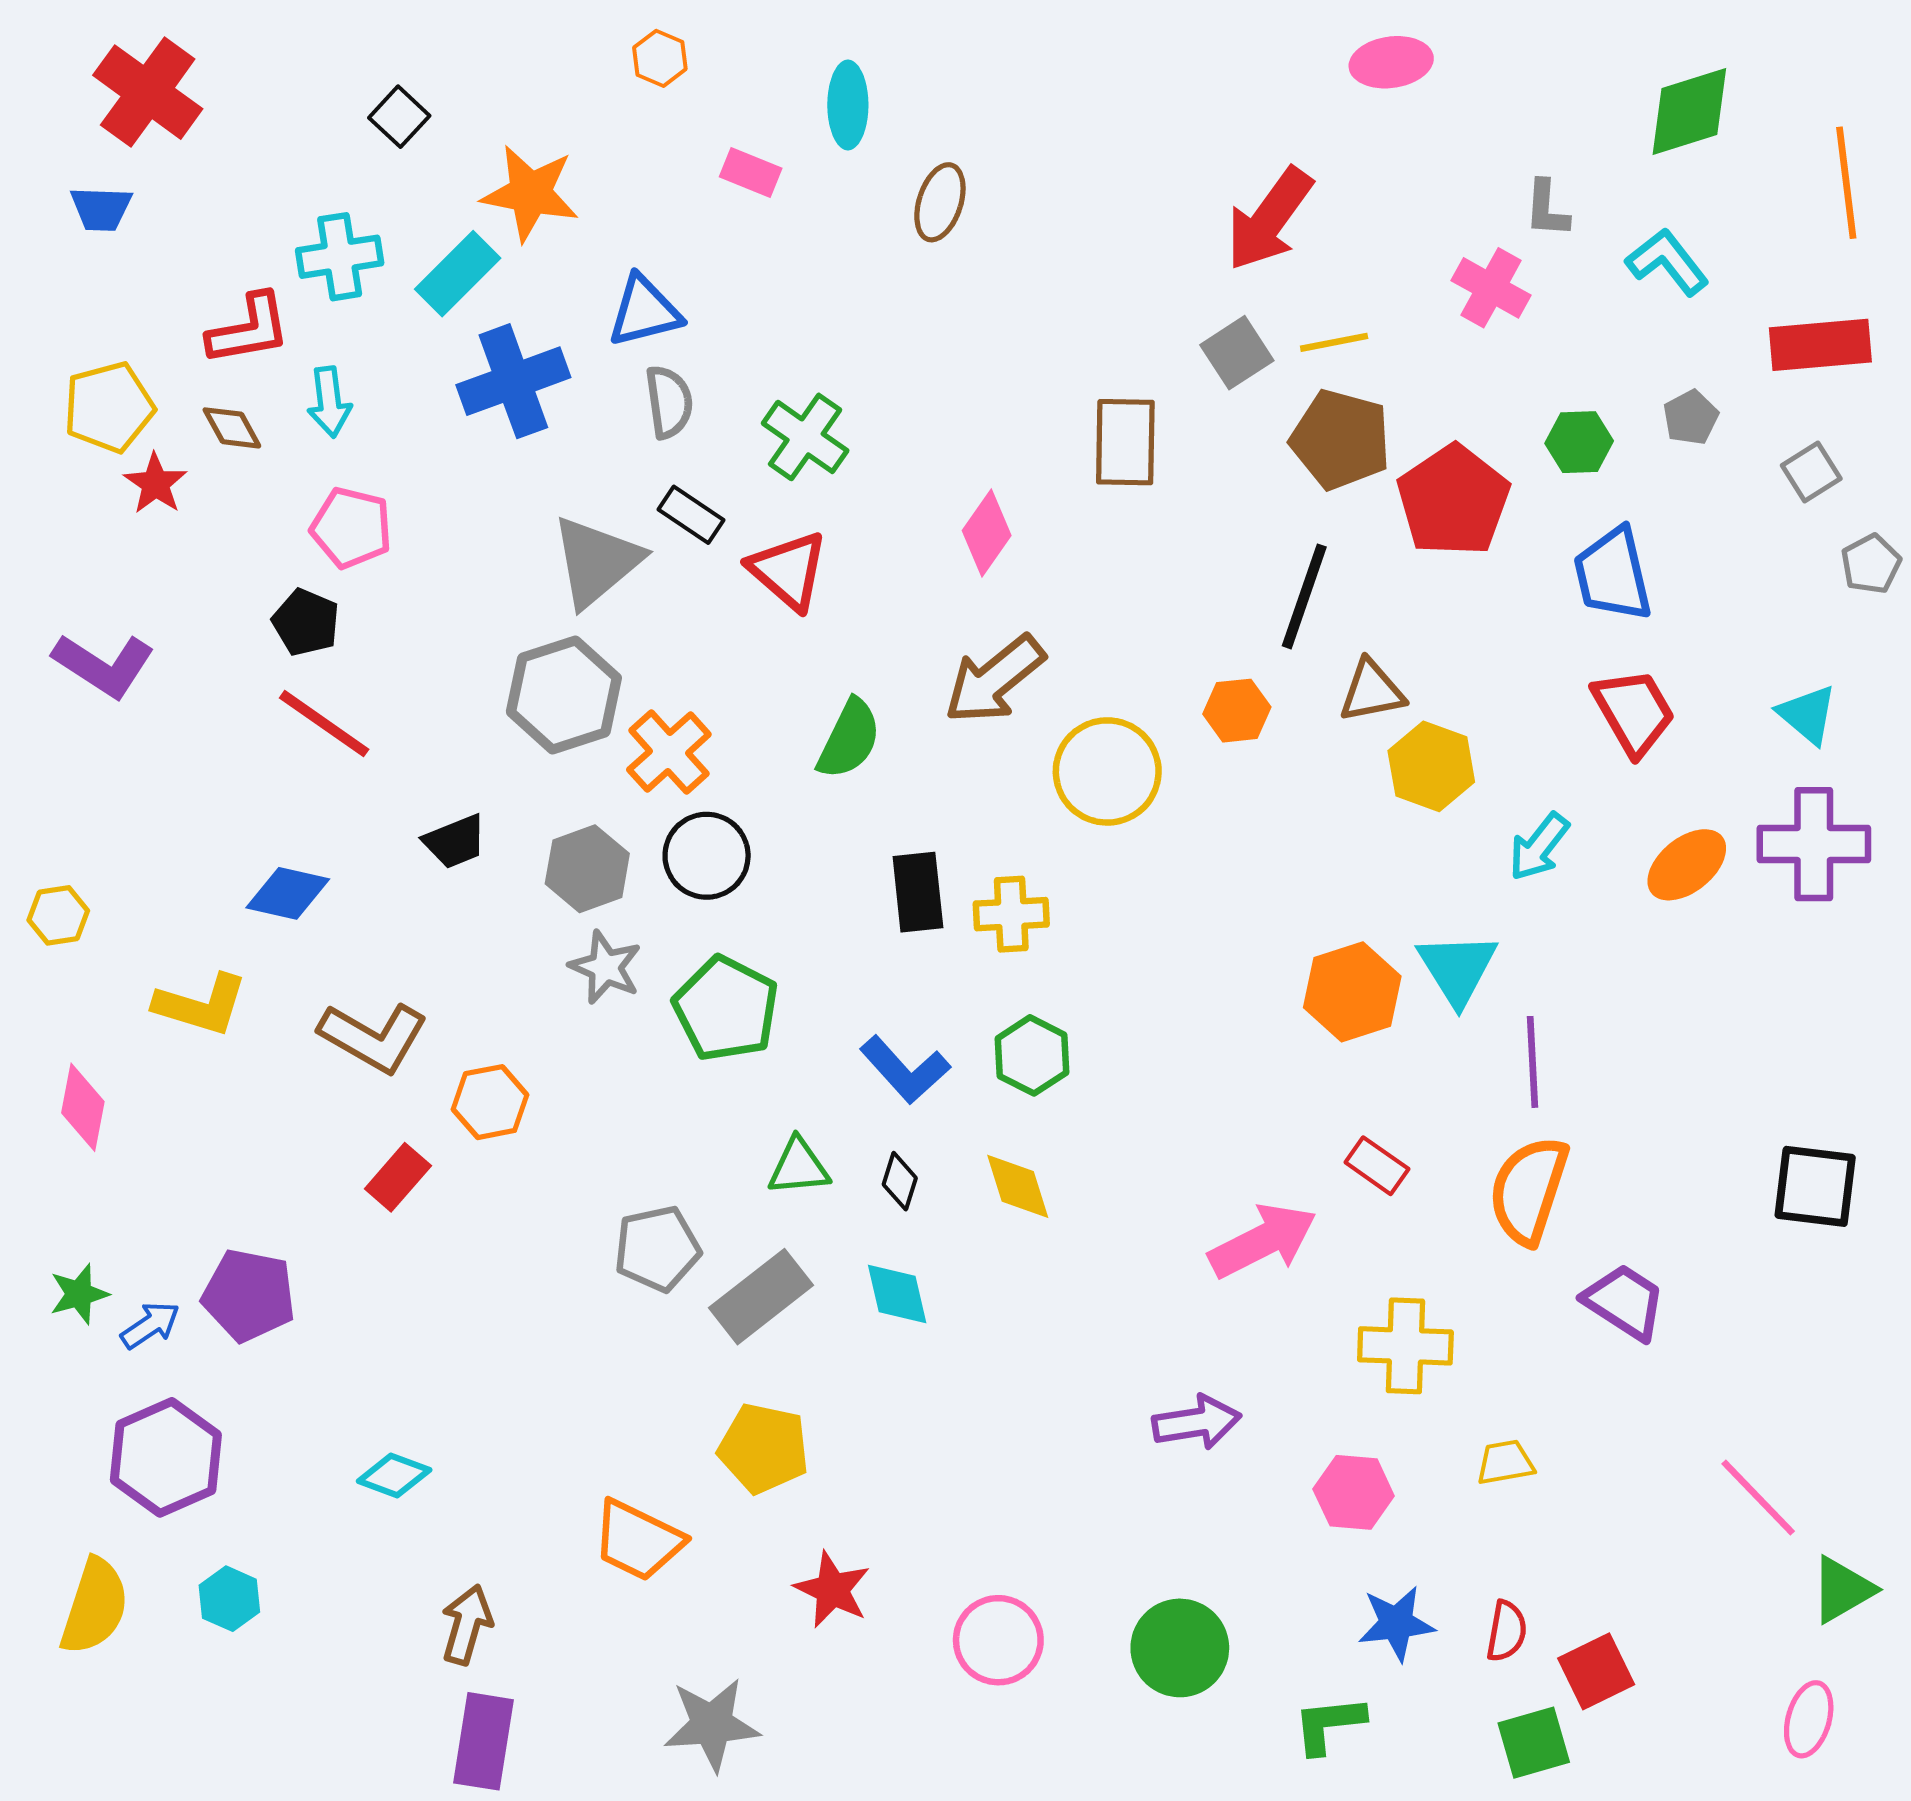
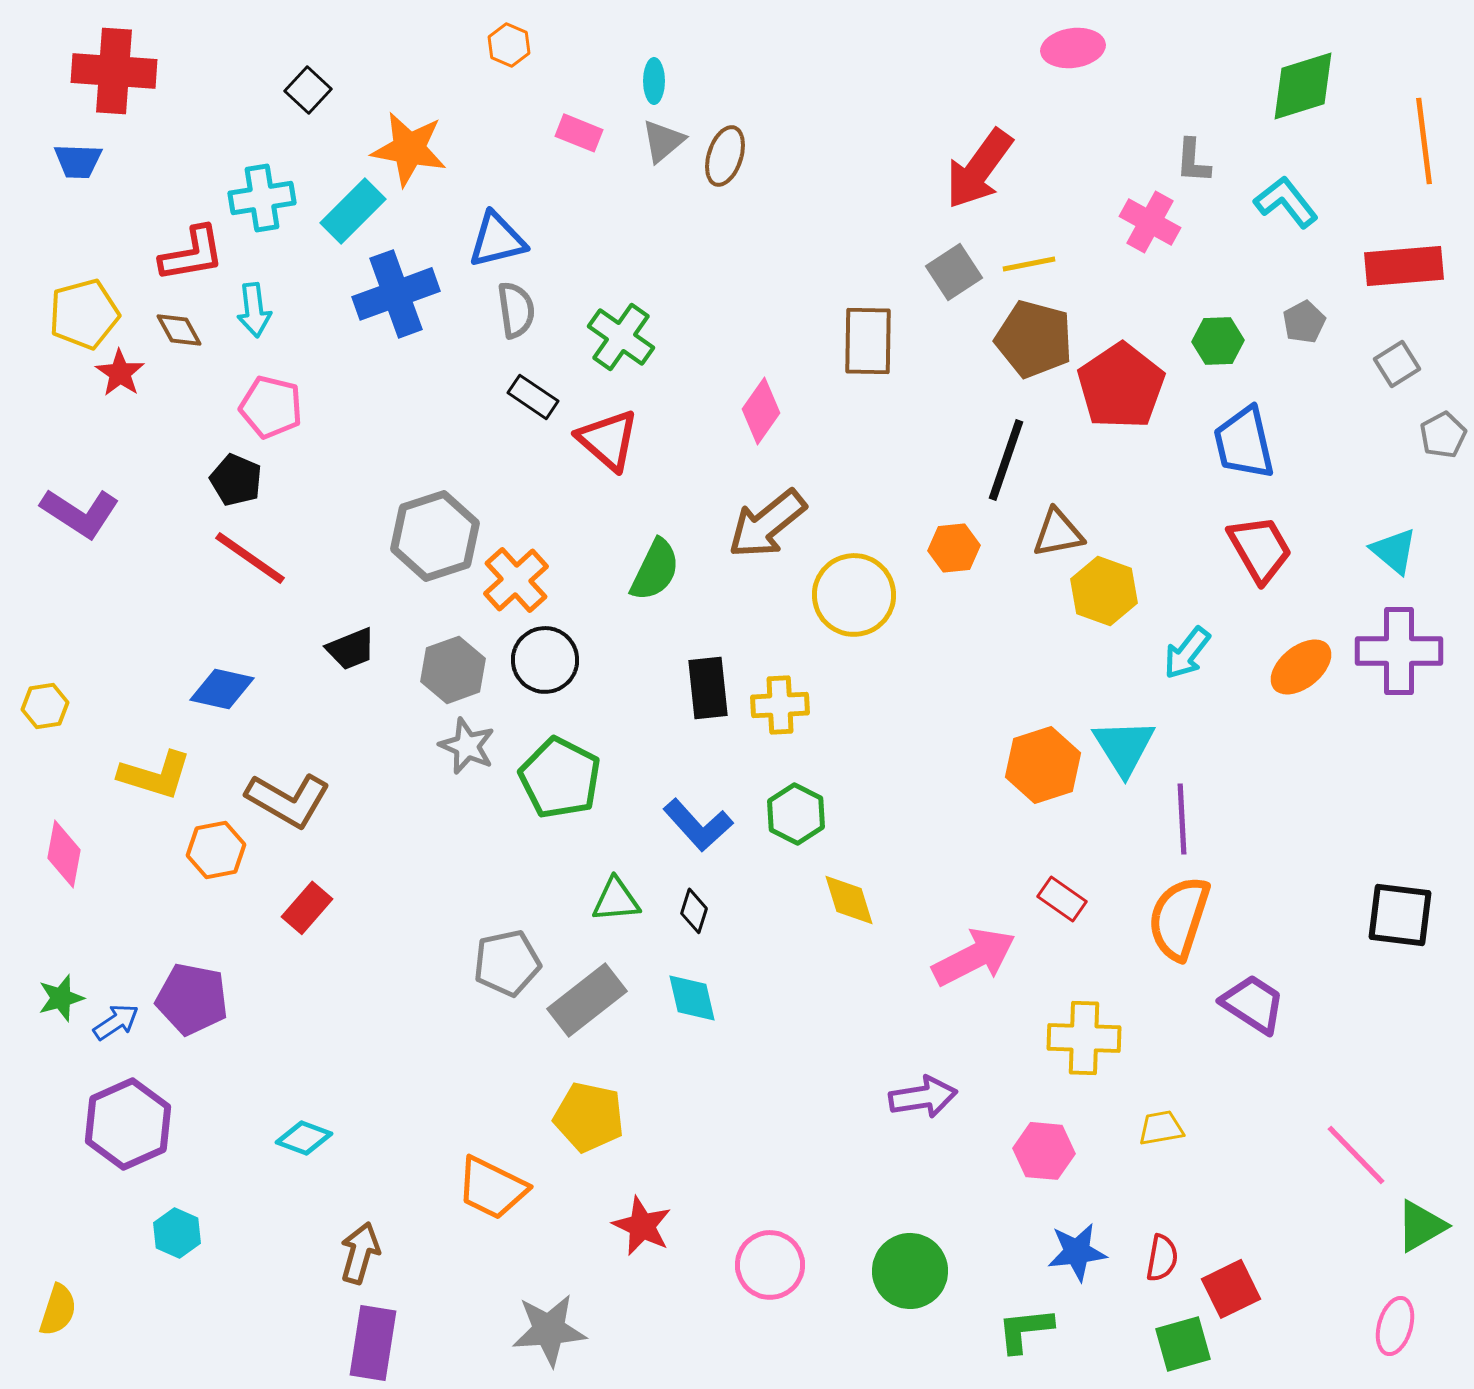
red cross: (148, 92) -> (114, 71), turned -32
cyan ellipse: (848, 105) -> (654, 81), size x0.7
gray triangle: (596, 561) -> (663, 141), moved, size x0.6
orange hexagon: (490, 1102) -> (216, 850), moved
yellow diamond: (1018, 1186) -> (849, 900), moved
yellow semicircle: (95, 1606) -> (58, 1310), moved, size x0.7

